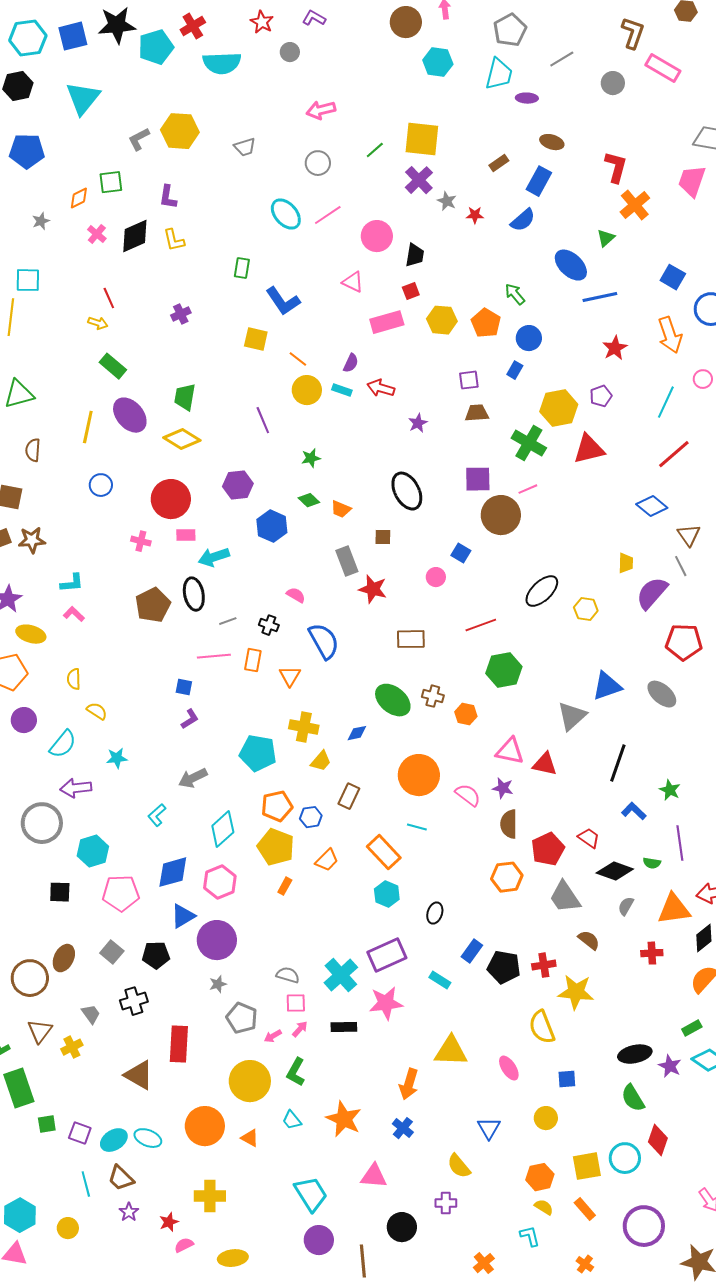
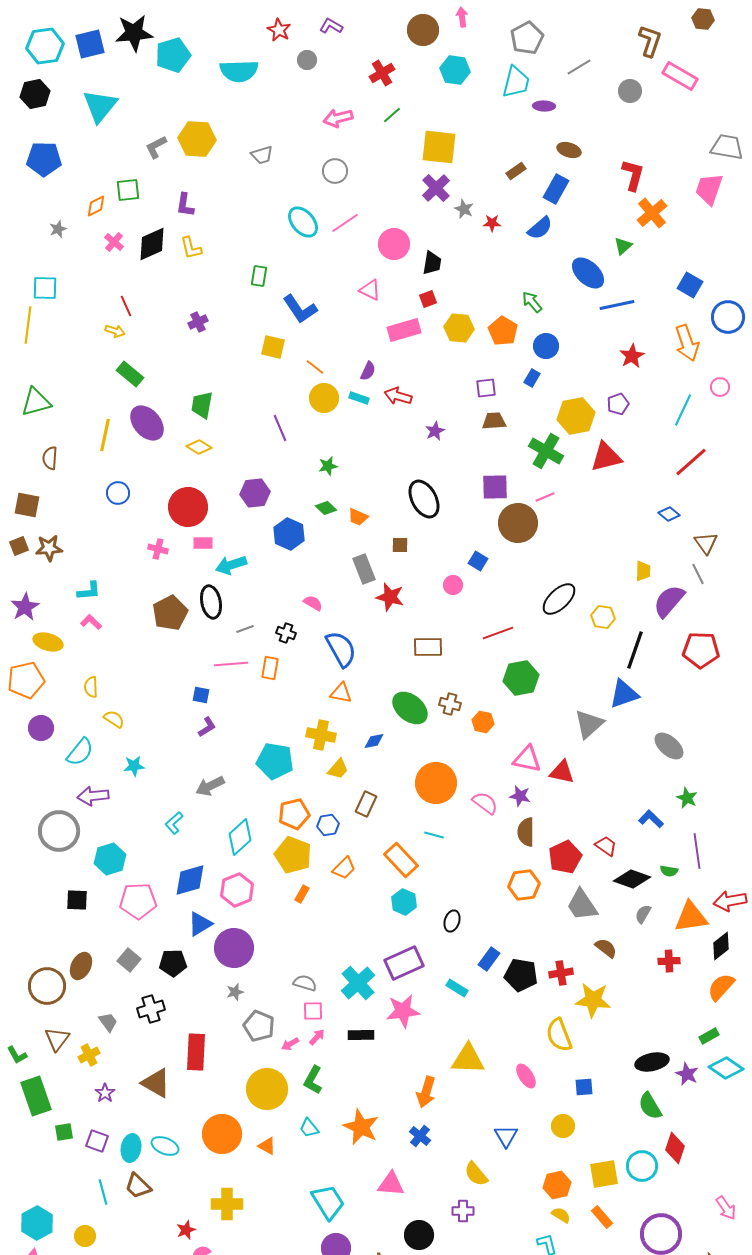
red cross: (193, 26) -> (382, 73), moved
green line: (375, 150) -> (392, 115), moved
yellow diamond: (182, 439) -> (199, 447), size x0.7
blue diamond: (652, 506) -> (669, 514), size x0.7
orange triangle: (290, 676) -> (341, 693), moved, turned -50
gray ellipse: (662, 694) -> (669, 746), moved
black line: (618, 763) -> (635, 650), moved
cyan ellipse: (114, 1140) -> (131, 1148), turned -48
purple star: (129, 1212) -> (105, 1093), moved

